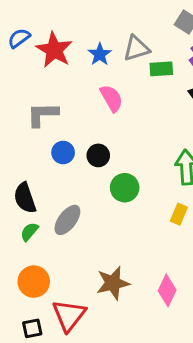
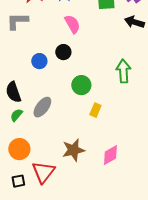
gray L-shape: (43, 114) -> (17, 21), moved
black circle: (98, 155) -> (63, 52), moved
yellow rectangle: (179, 214) -> (95, 110), moved
pink diamond: (167, 290) -> (110, 155), turned 35

